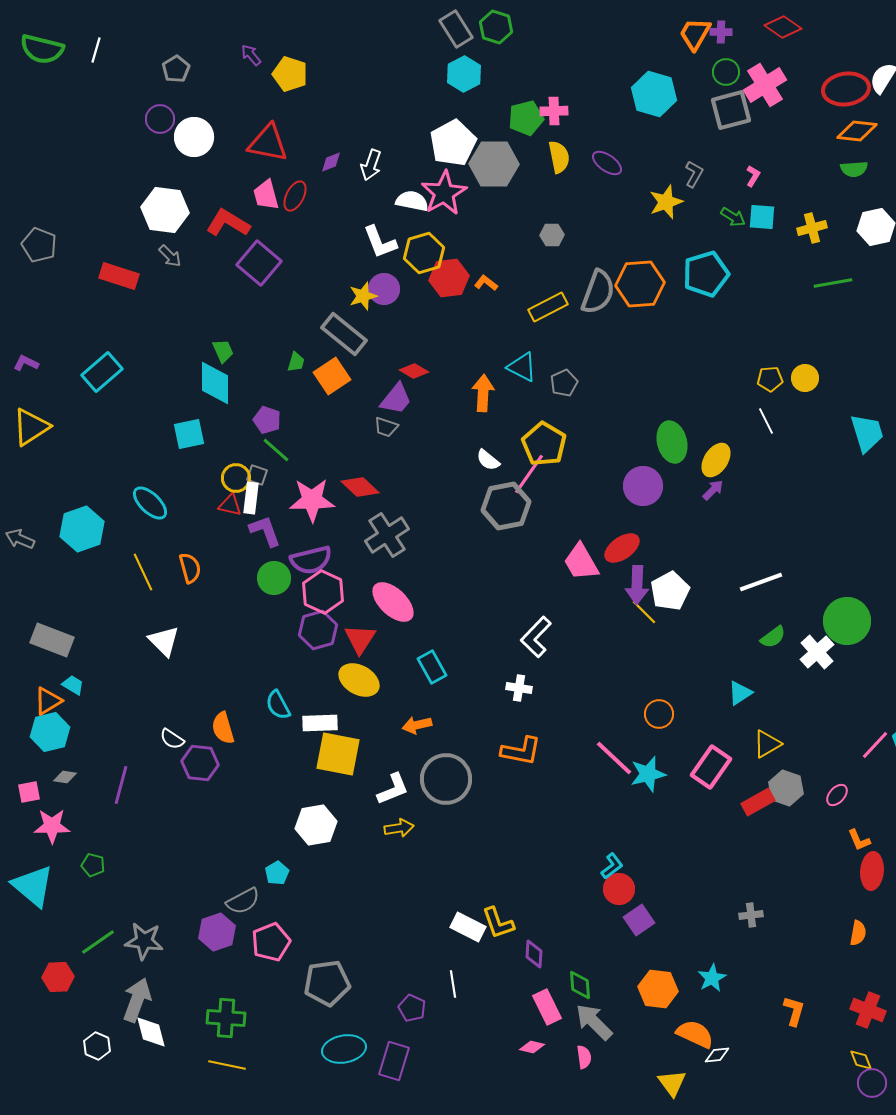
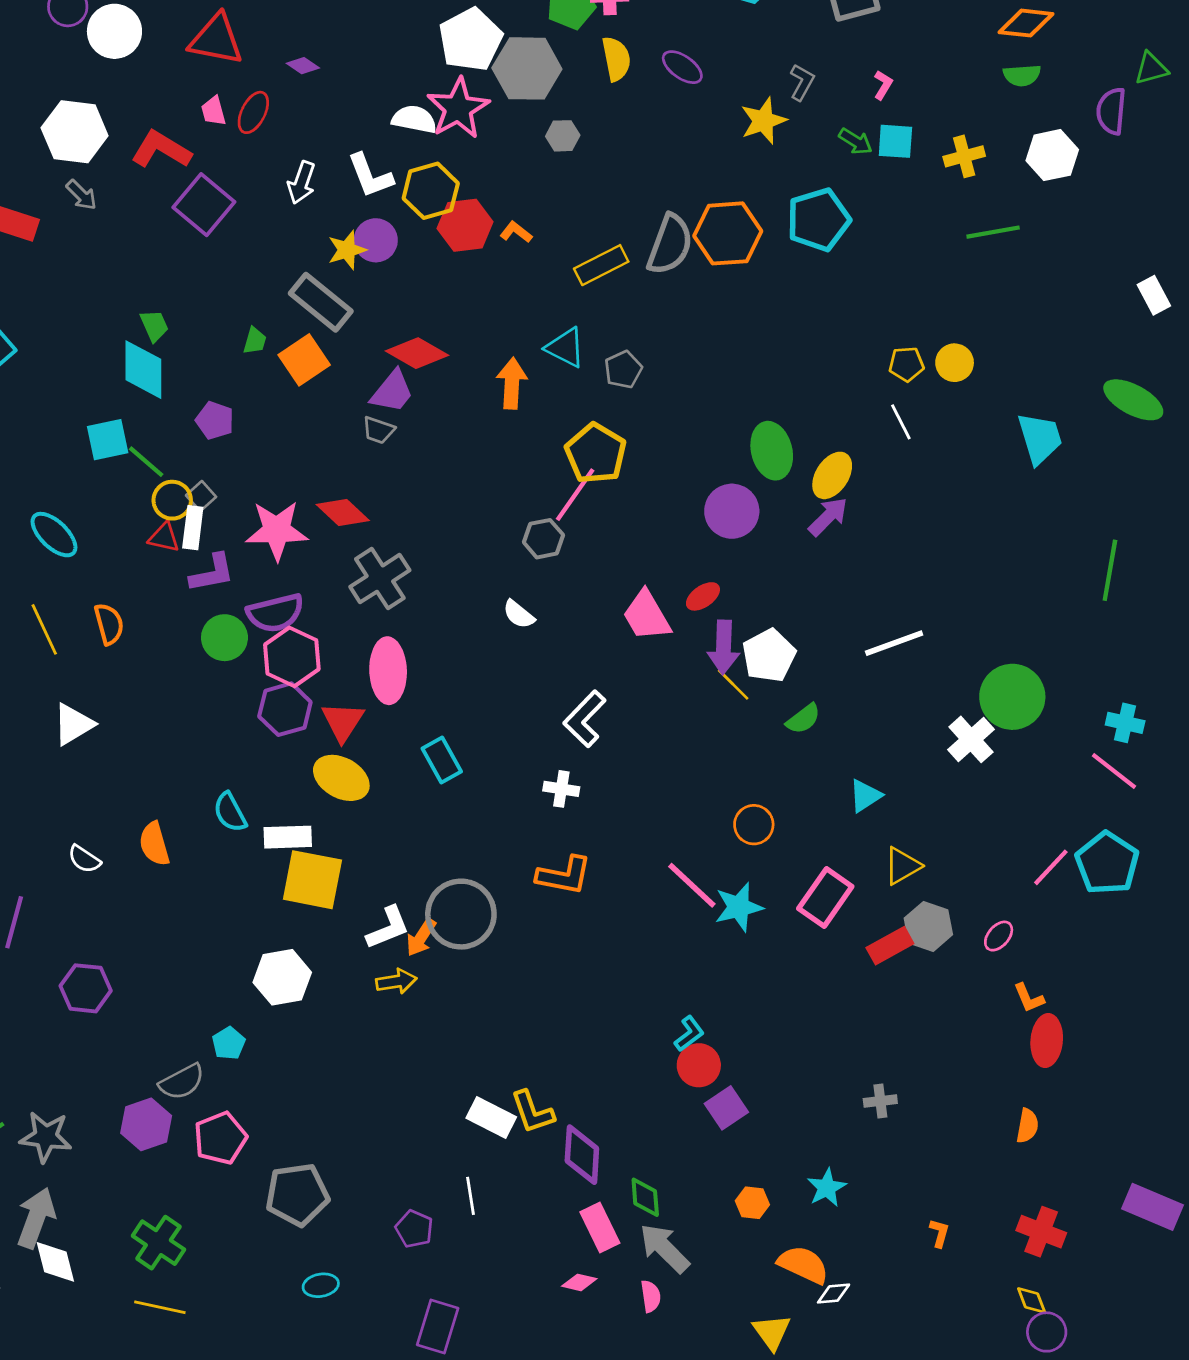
purple diamond: (331, 162) -> (303, 66), turned 55
white arrow: (371, 165) -> (301, 183), moved
pink trapezoid: (266, 195) -> (213, 111), size x0.7
gray hexagon: (552, 235) -> (563, 136), moved
red diamond: (414, 371) -> (417, 353), size x1.5
green line: (276, 450) -> (146, 462), moved
white semicircle: (488, 460) -> (519, 614), moved
gray square: (257, 475) -> (201, 496), turned 30
purple arrow: (713, 490) -> (828, 517), size x1.4
gray hexagon: (506, 506) -> (543, 539), size x0.6
purple L-shape: (265, 531) -> (212, 573), turned 99
red ellipse: (622, 548) -> (703, 596), size x0.7
pink ellipse: (393, 602) -> (388, 671), turned 45
green semicircle: (773, 637) -> (803, 719), moved
white triangle: (164, 641) -> (73, 724), turned 44
orange arrow: (417, 725) -> (421, 937), moved, turned -44
purple hexagon: (200, 763) -> (86, 988), moved
purple diamond: (534, 954) -> (582, 1155), size x1.5
orange hexagon: (658, 989) -> (752, 1203), size x0.6
orange L-shape: (794, 1011) -> (939, 1233), size x0.7
green cross: (226, 1018) -> (158, 1243), turned 30
cyan ellipse: (344, 1049) -> (321, 1285), size x0.6
purple rectangle: (394, 1061) -> (438, 1326), moved

